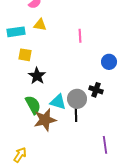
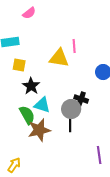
yellow triangle: (40, 25) -> (59, 58), moved, size x1.5
black cross: (96, 90) -> (81, 99), moved
cyan triangle: (58, 102) -> (42, 105), moved

